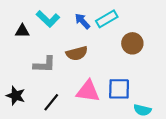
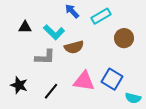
cyan L-shape: (48, 19) -> (54, 32), moved
blue arrow: (82, 21) -> (72, 11), moved
blue square: (119, 89) -> (112, 79), turned 30

